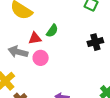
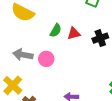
red triangle: (35, 38) -> (74, 33), moved

